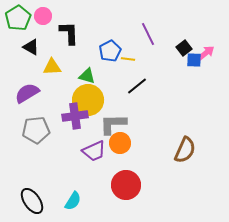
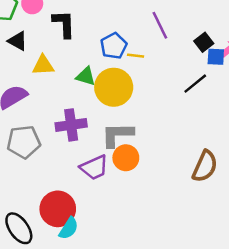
black line: (137, 86) -> (195, 84), moved
yellow circle: (88, 100) -> (114, 87), moved
red circle: (126, 185) -> (58, 209), moved

